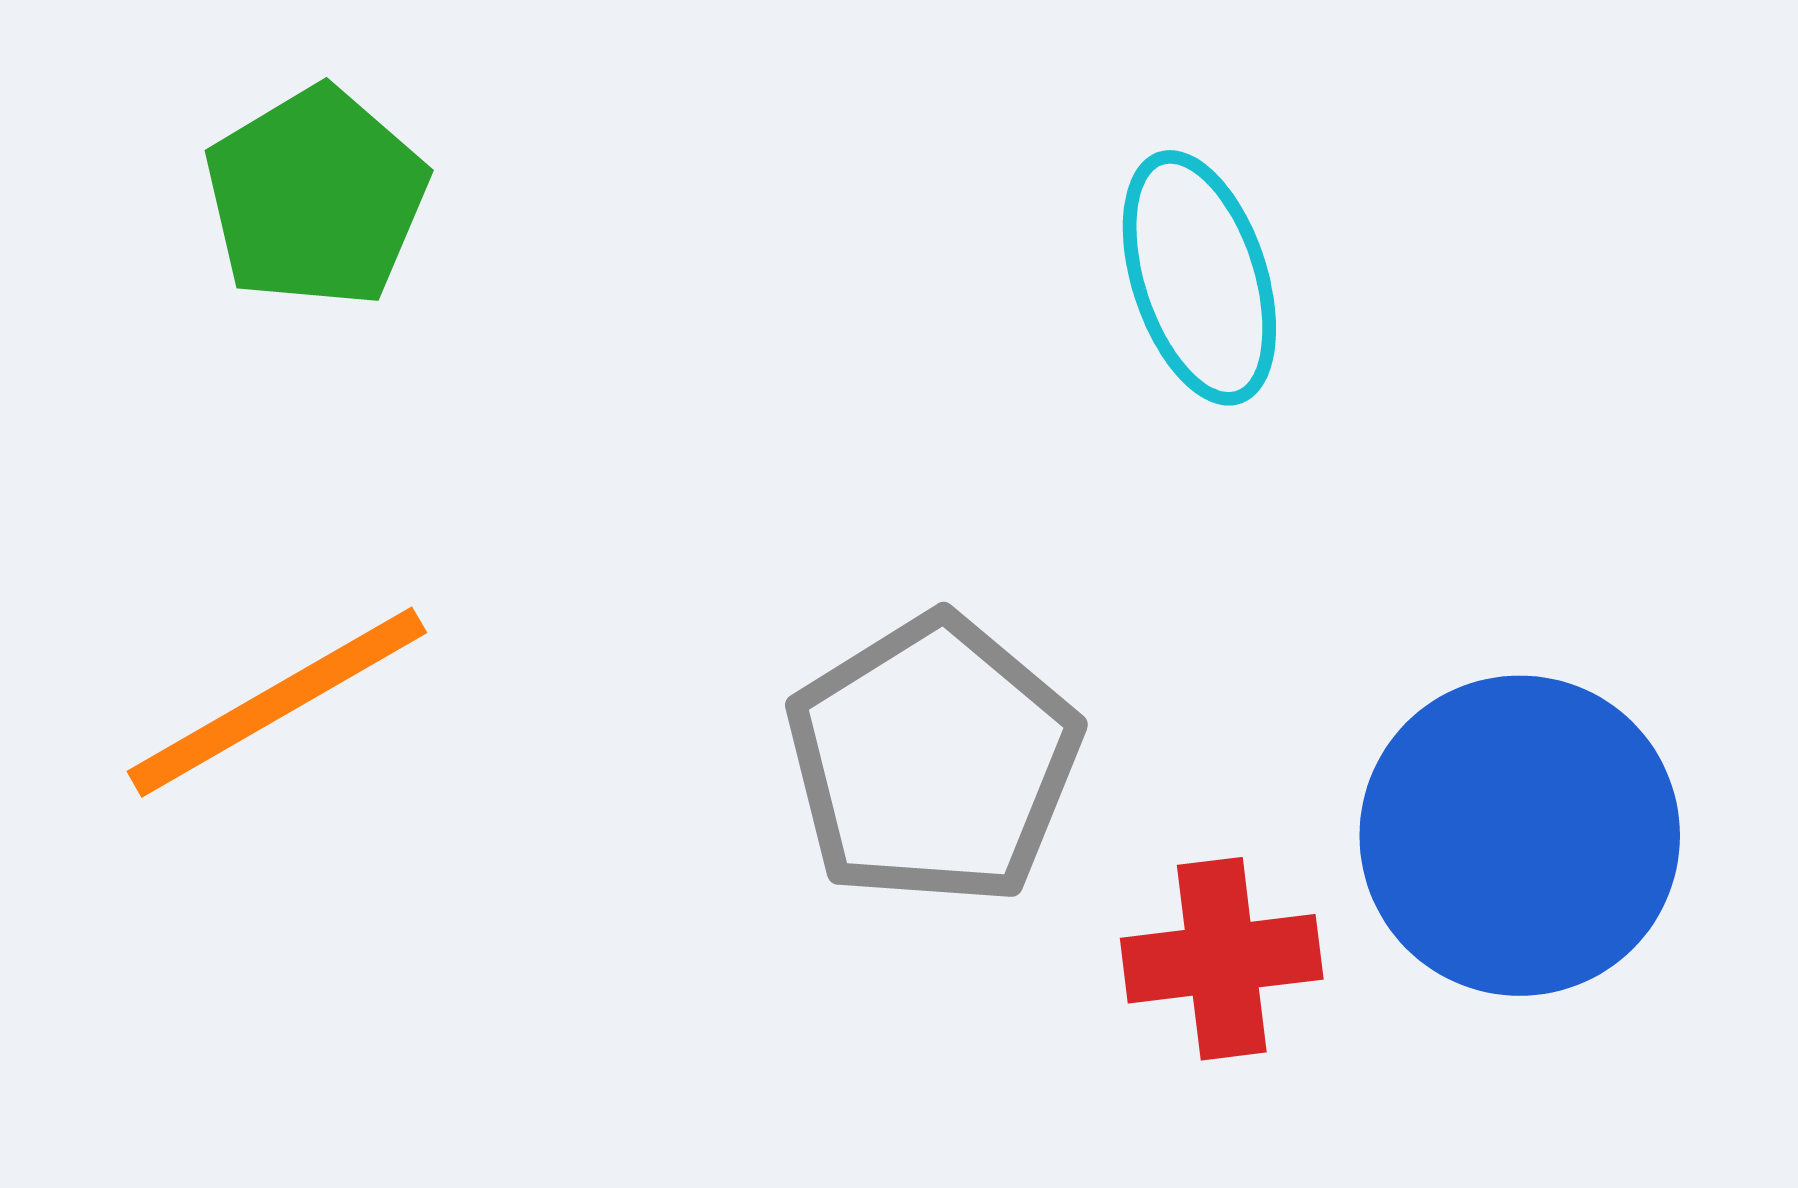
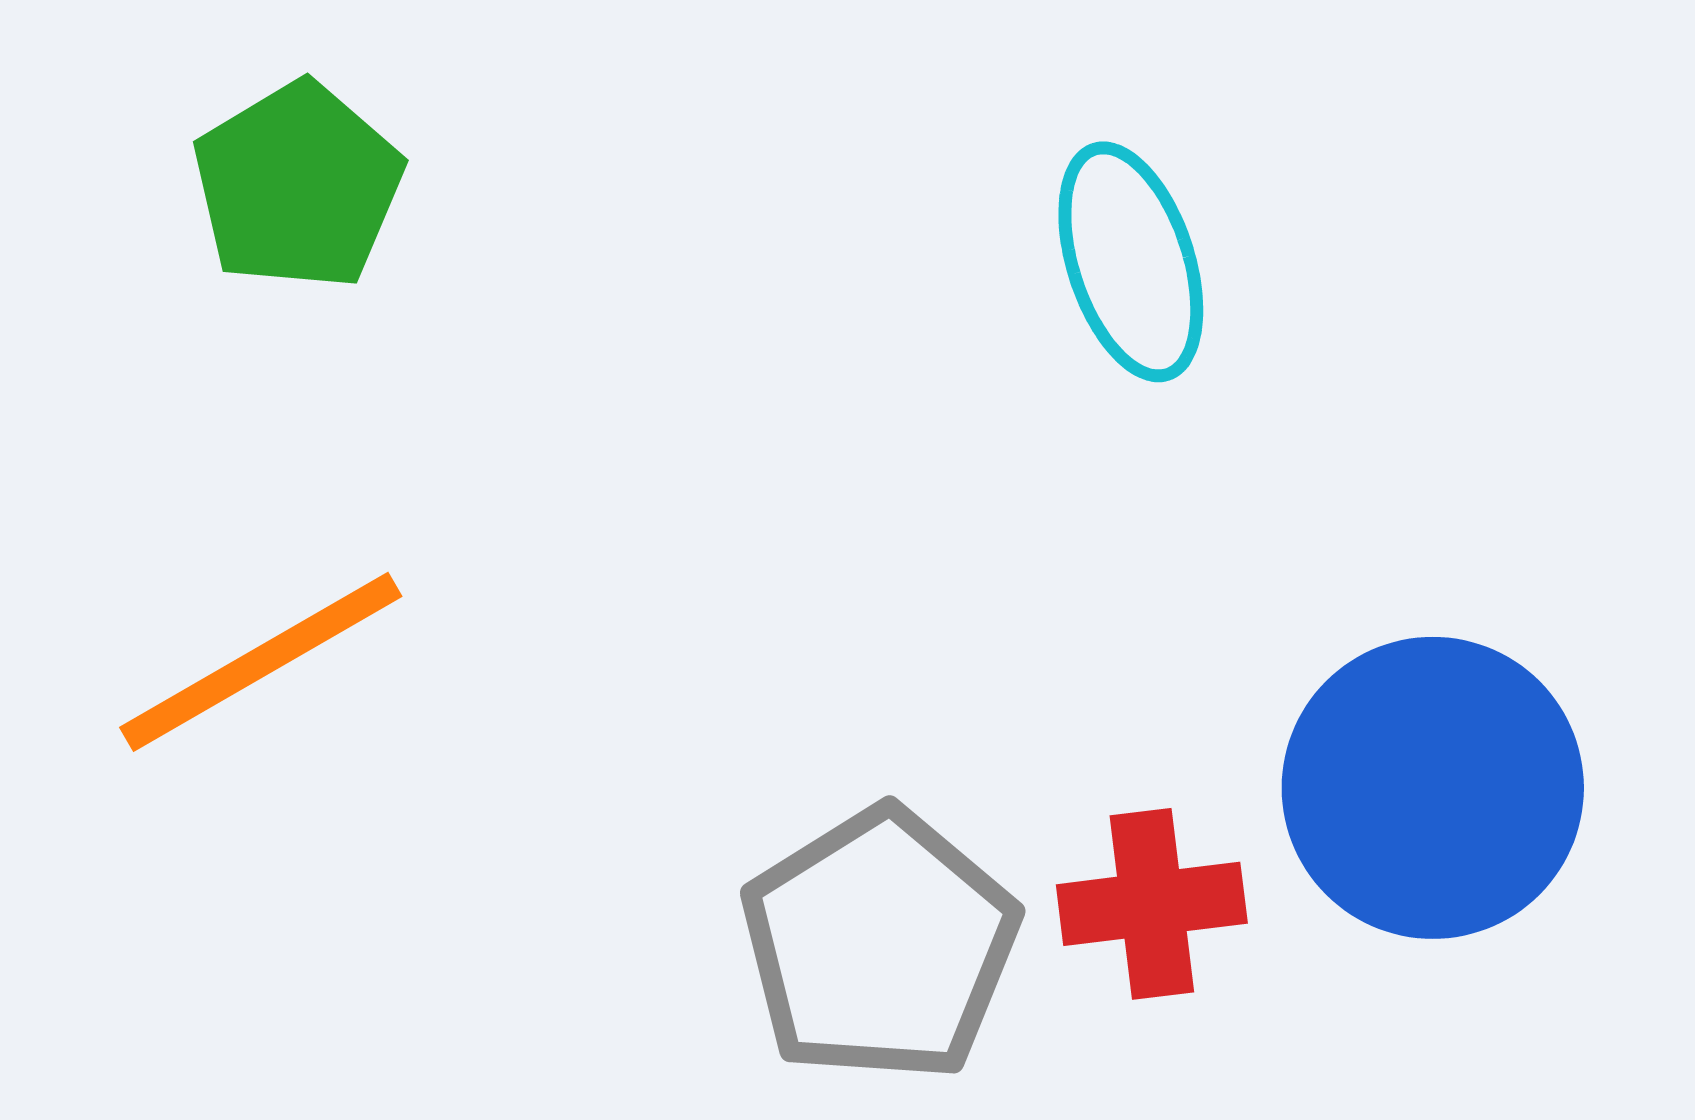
gray pentagon: (933, 760) -> (880, 945), moved

